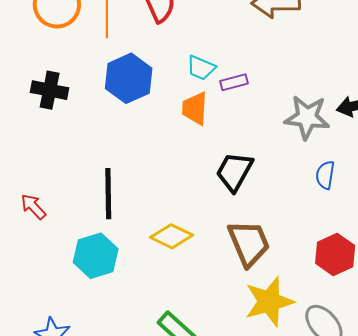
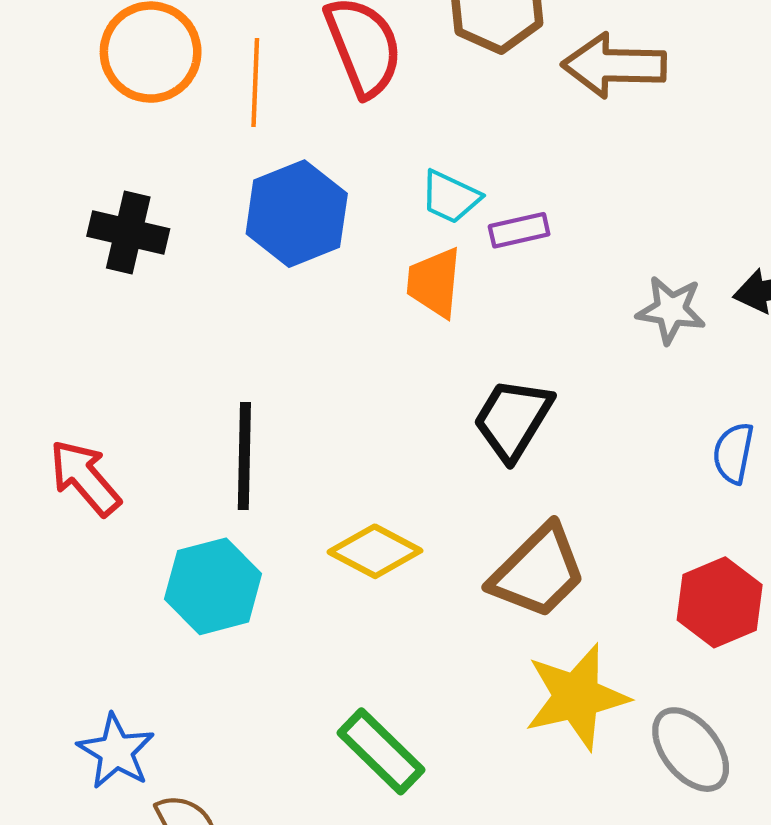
gray star: (307, 117) -> (671, 310), size x0.7
blue semicircle: (325, 175) -> (733, 453), moved
red arrow: (33, 207) -> (85, 478), size x1.4
brown trapezoid: (249, 243) -> (538, 572), turned 66

